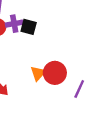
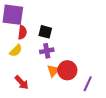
purple cross: (14, 24) -> (47, 51), moved

